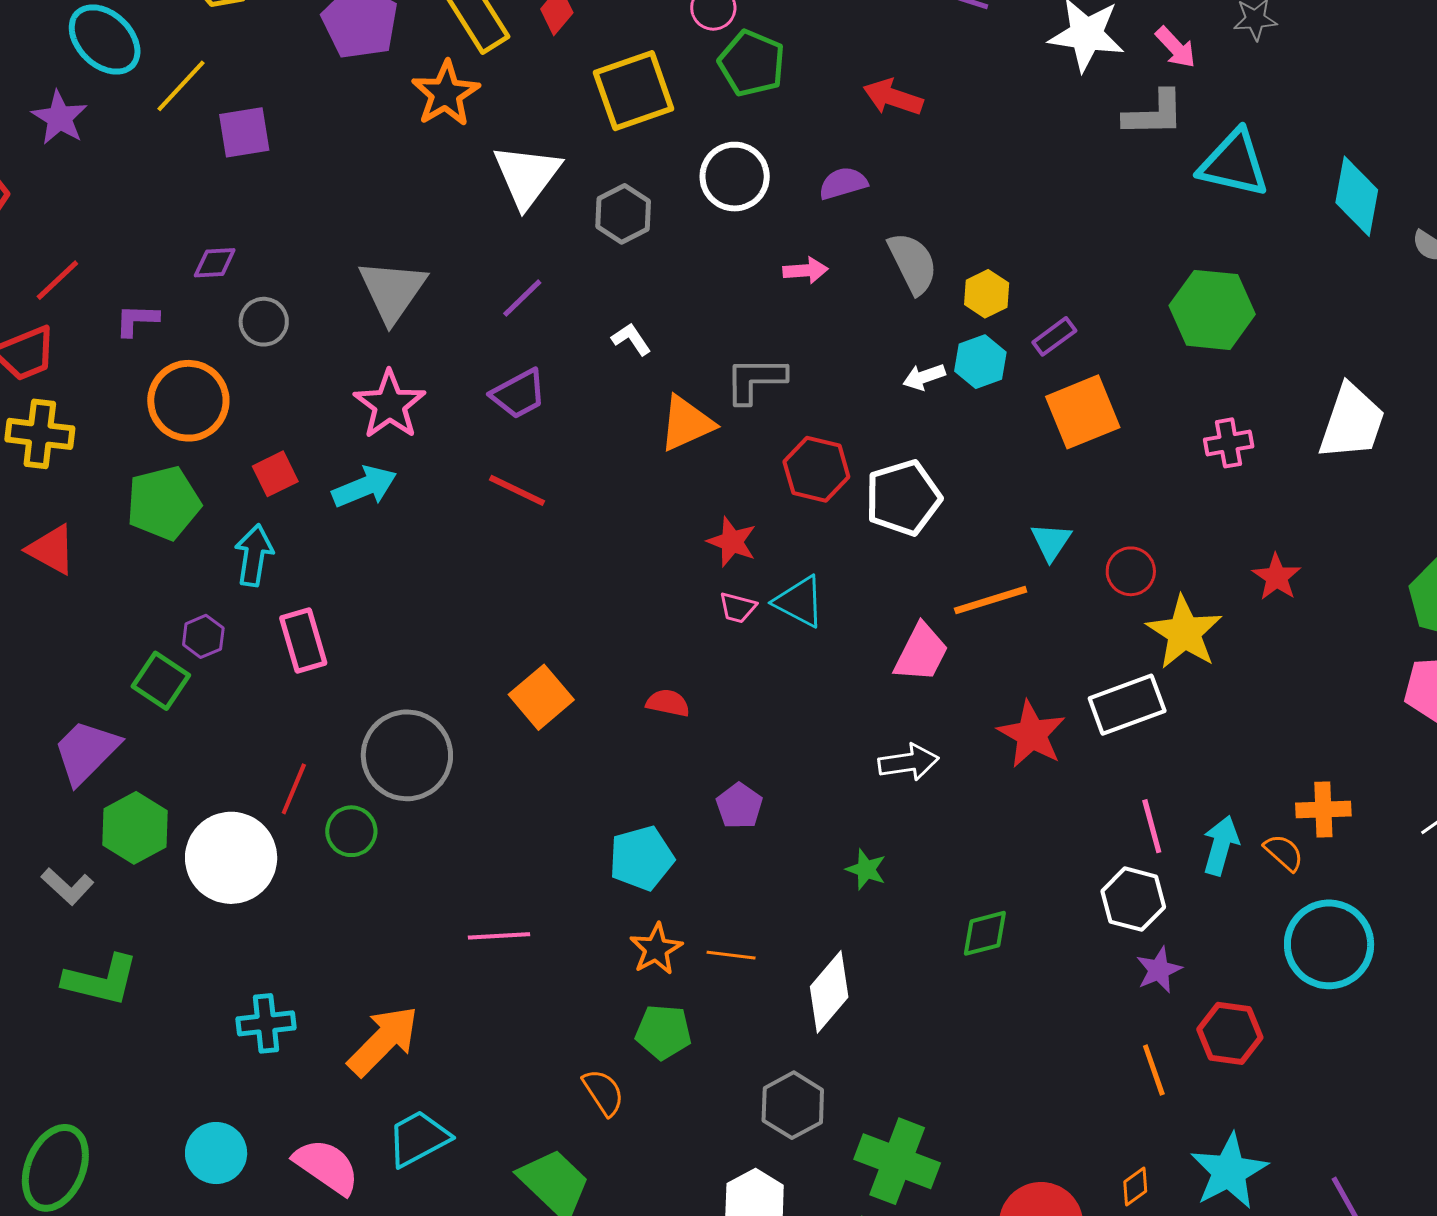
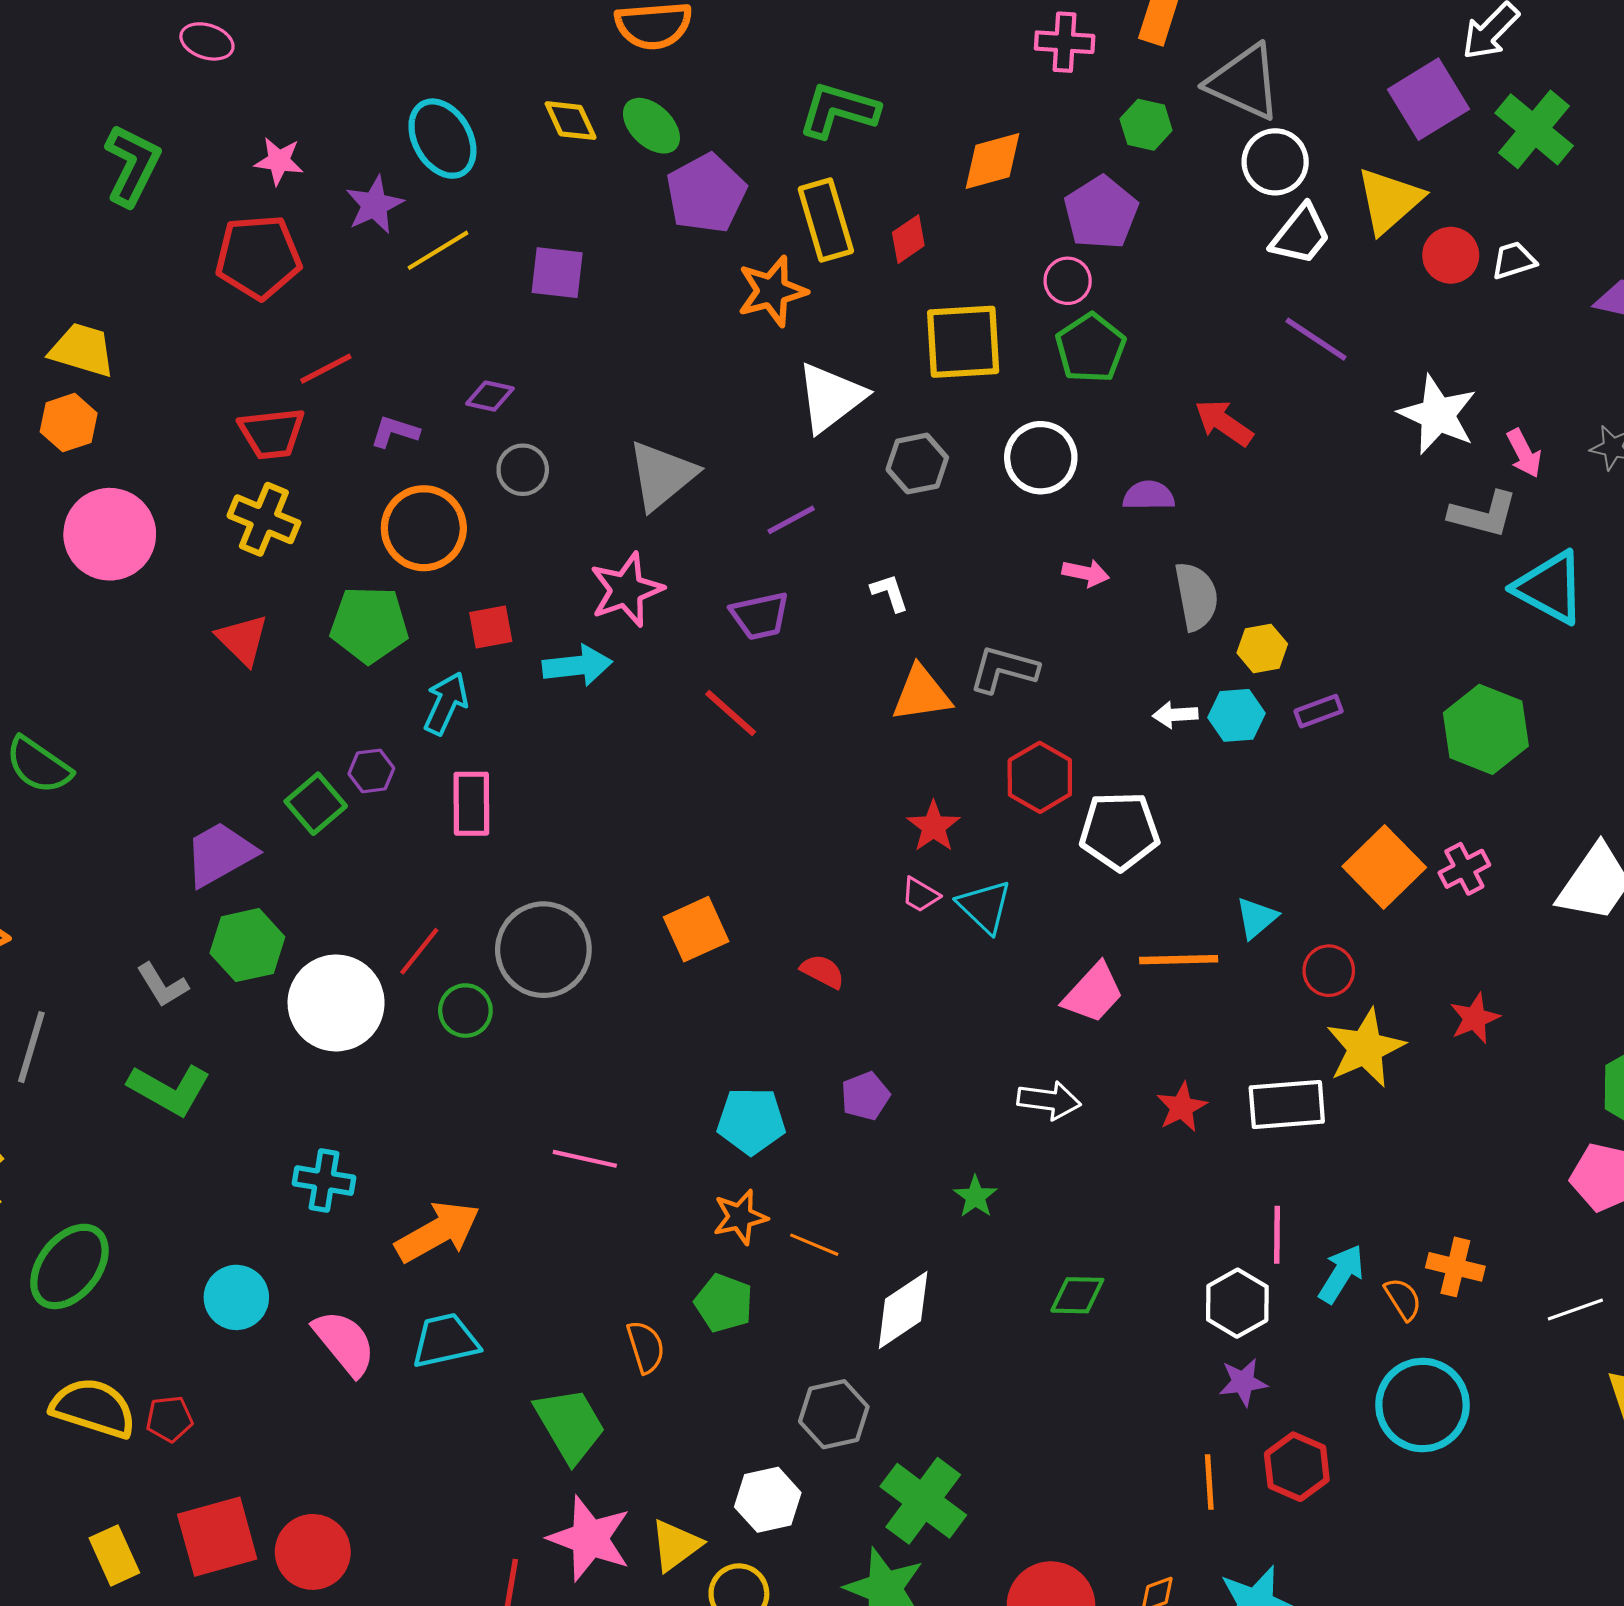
yellow line: (181, 86) -> (438, 250), moved
orange square: (1083, 412) -> (1384, 867), moved, turned -38
pink cross: (1229, 443) -> (1464, 869), turned -33
red star: (1032, 734) -> (1182, 1107), size x0.7

